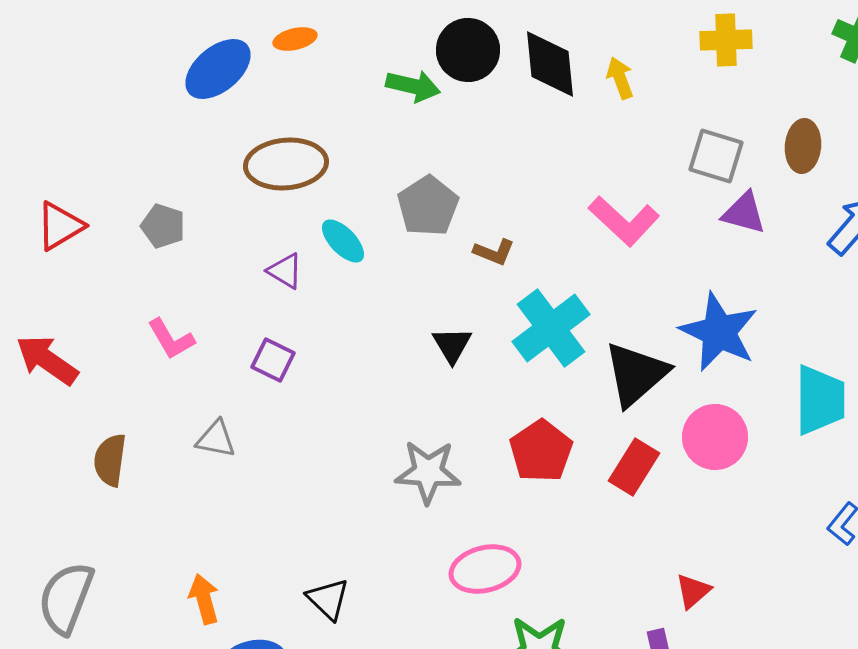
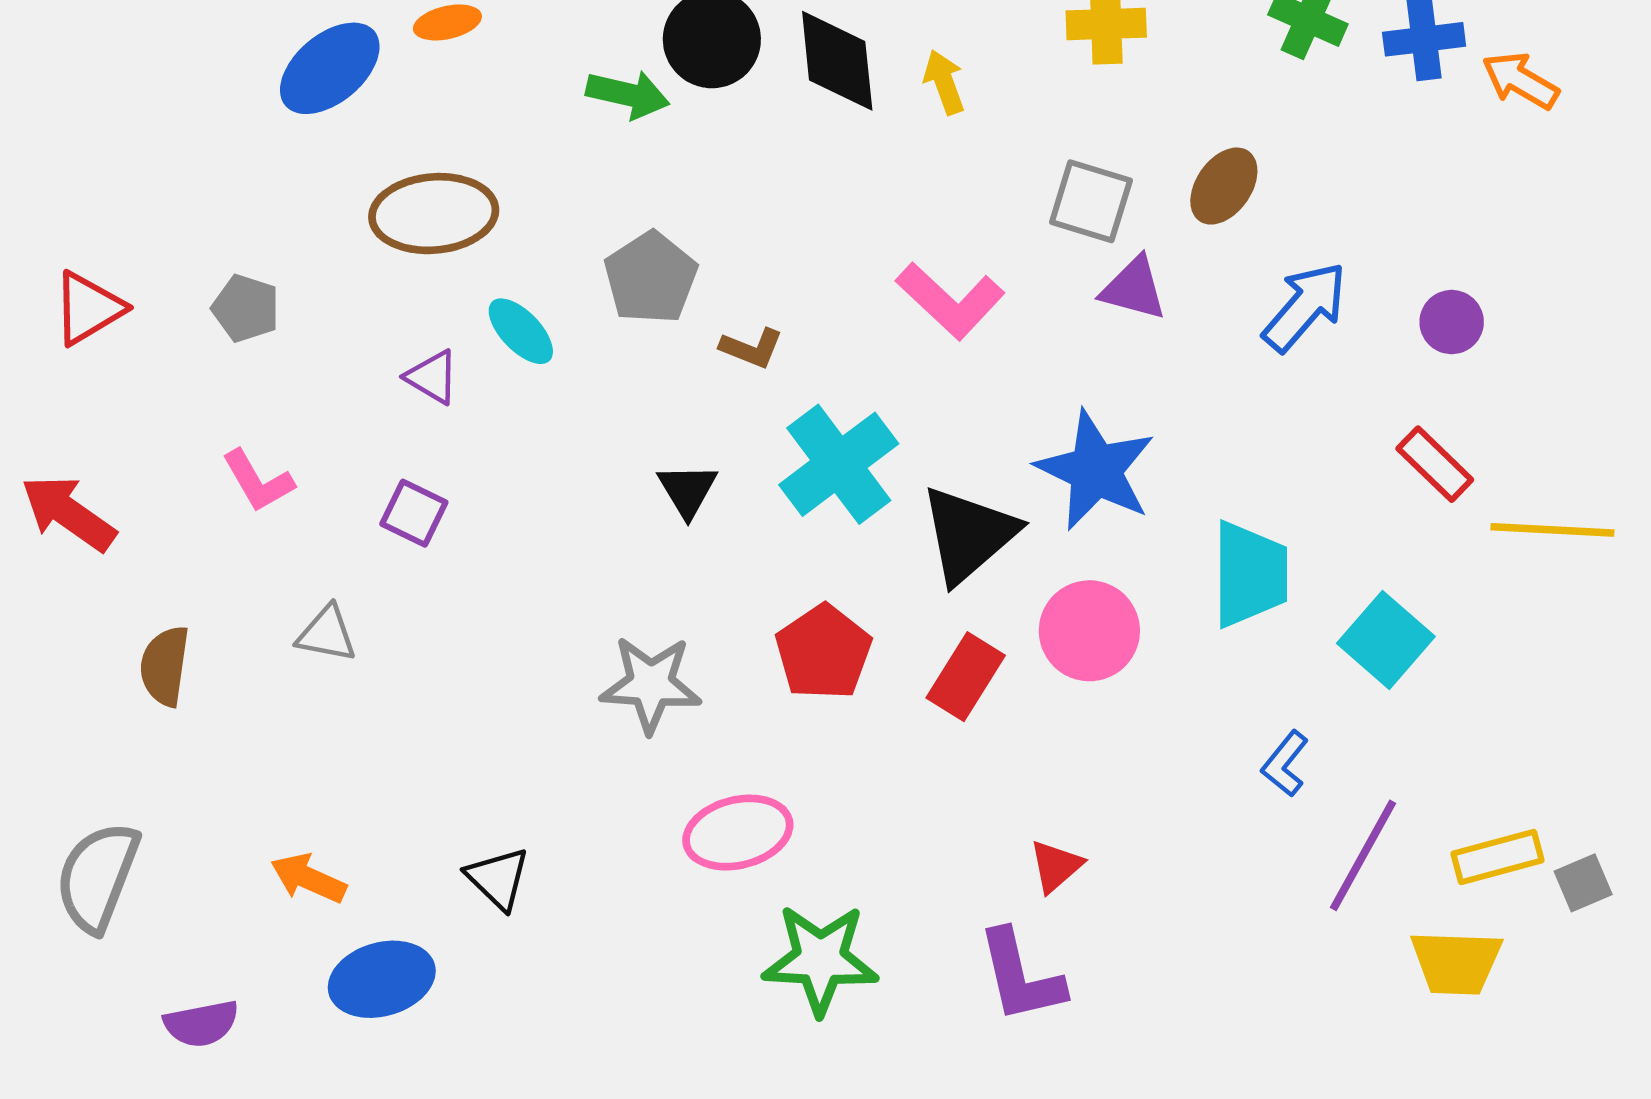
brown ellipse: (803, 146) -> (1224, 186), turned 30
orange arrow: (204, 599) -> (308, 878), turned -51

